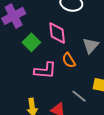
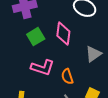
orange semicircle: (69, 60) -> (67, 76), moved

